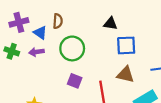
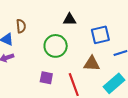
blue square: (126, 45) -> (100, 35), moved
green circle: (72, 48) -> (56, 46), moved

